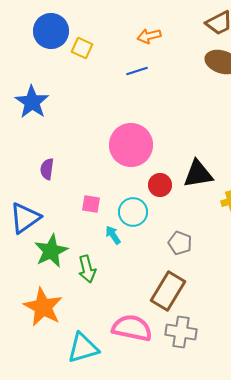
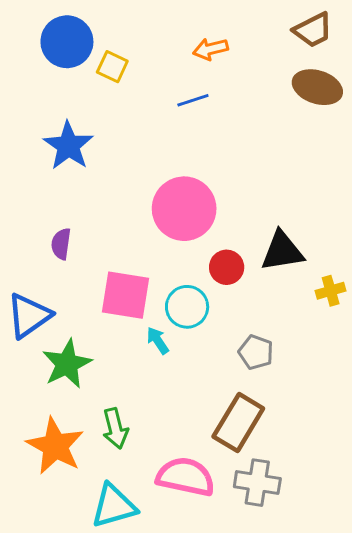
blue star: (32, 102) -> (68, 146), moved
pink square: (91, 204) -> (126, 295), size x1.8
green arrow: (87, 269) -> (115, 428), moved

